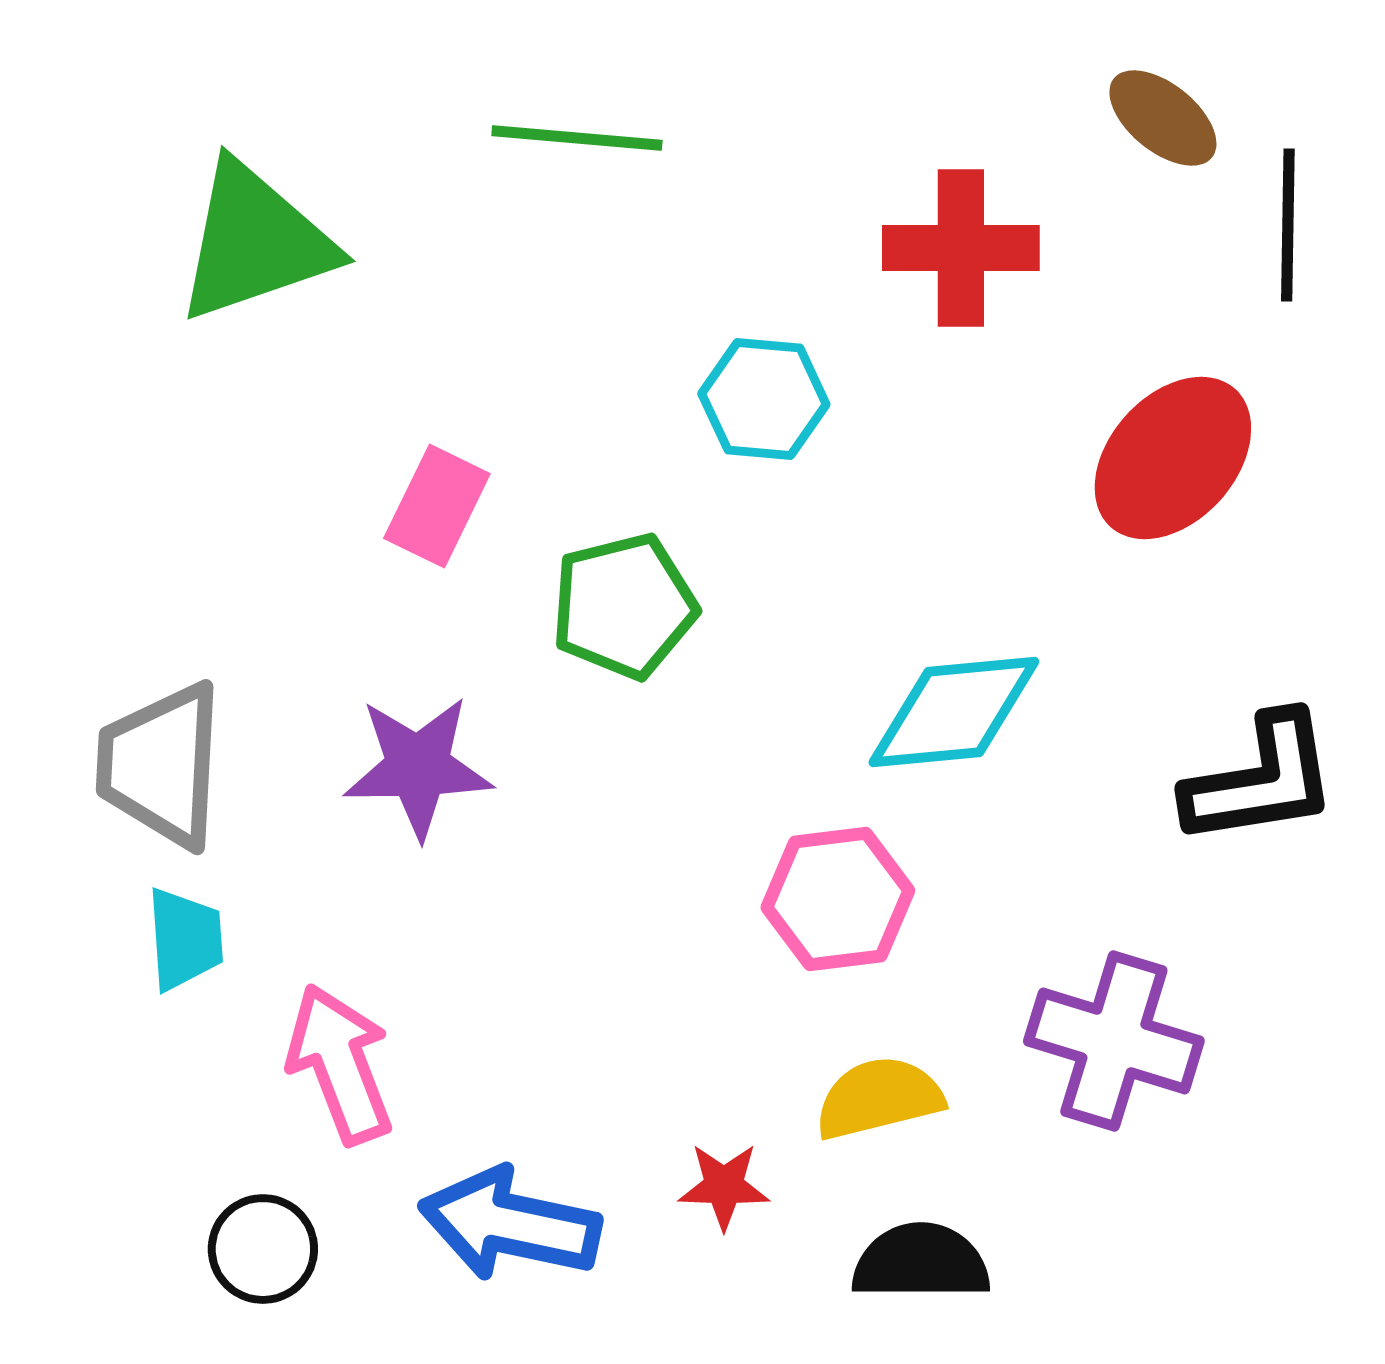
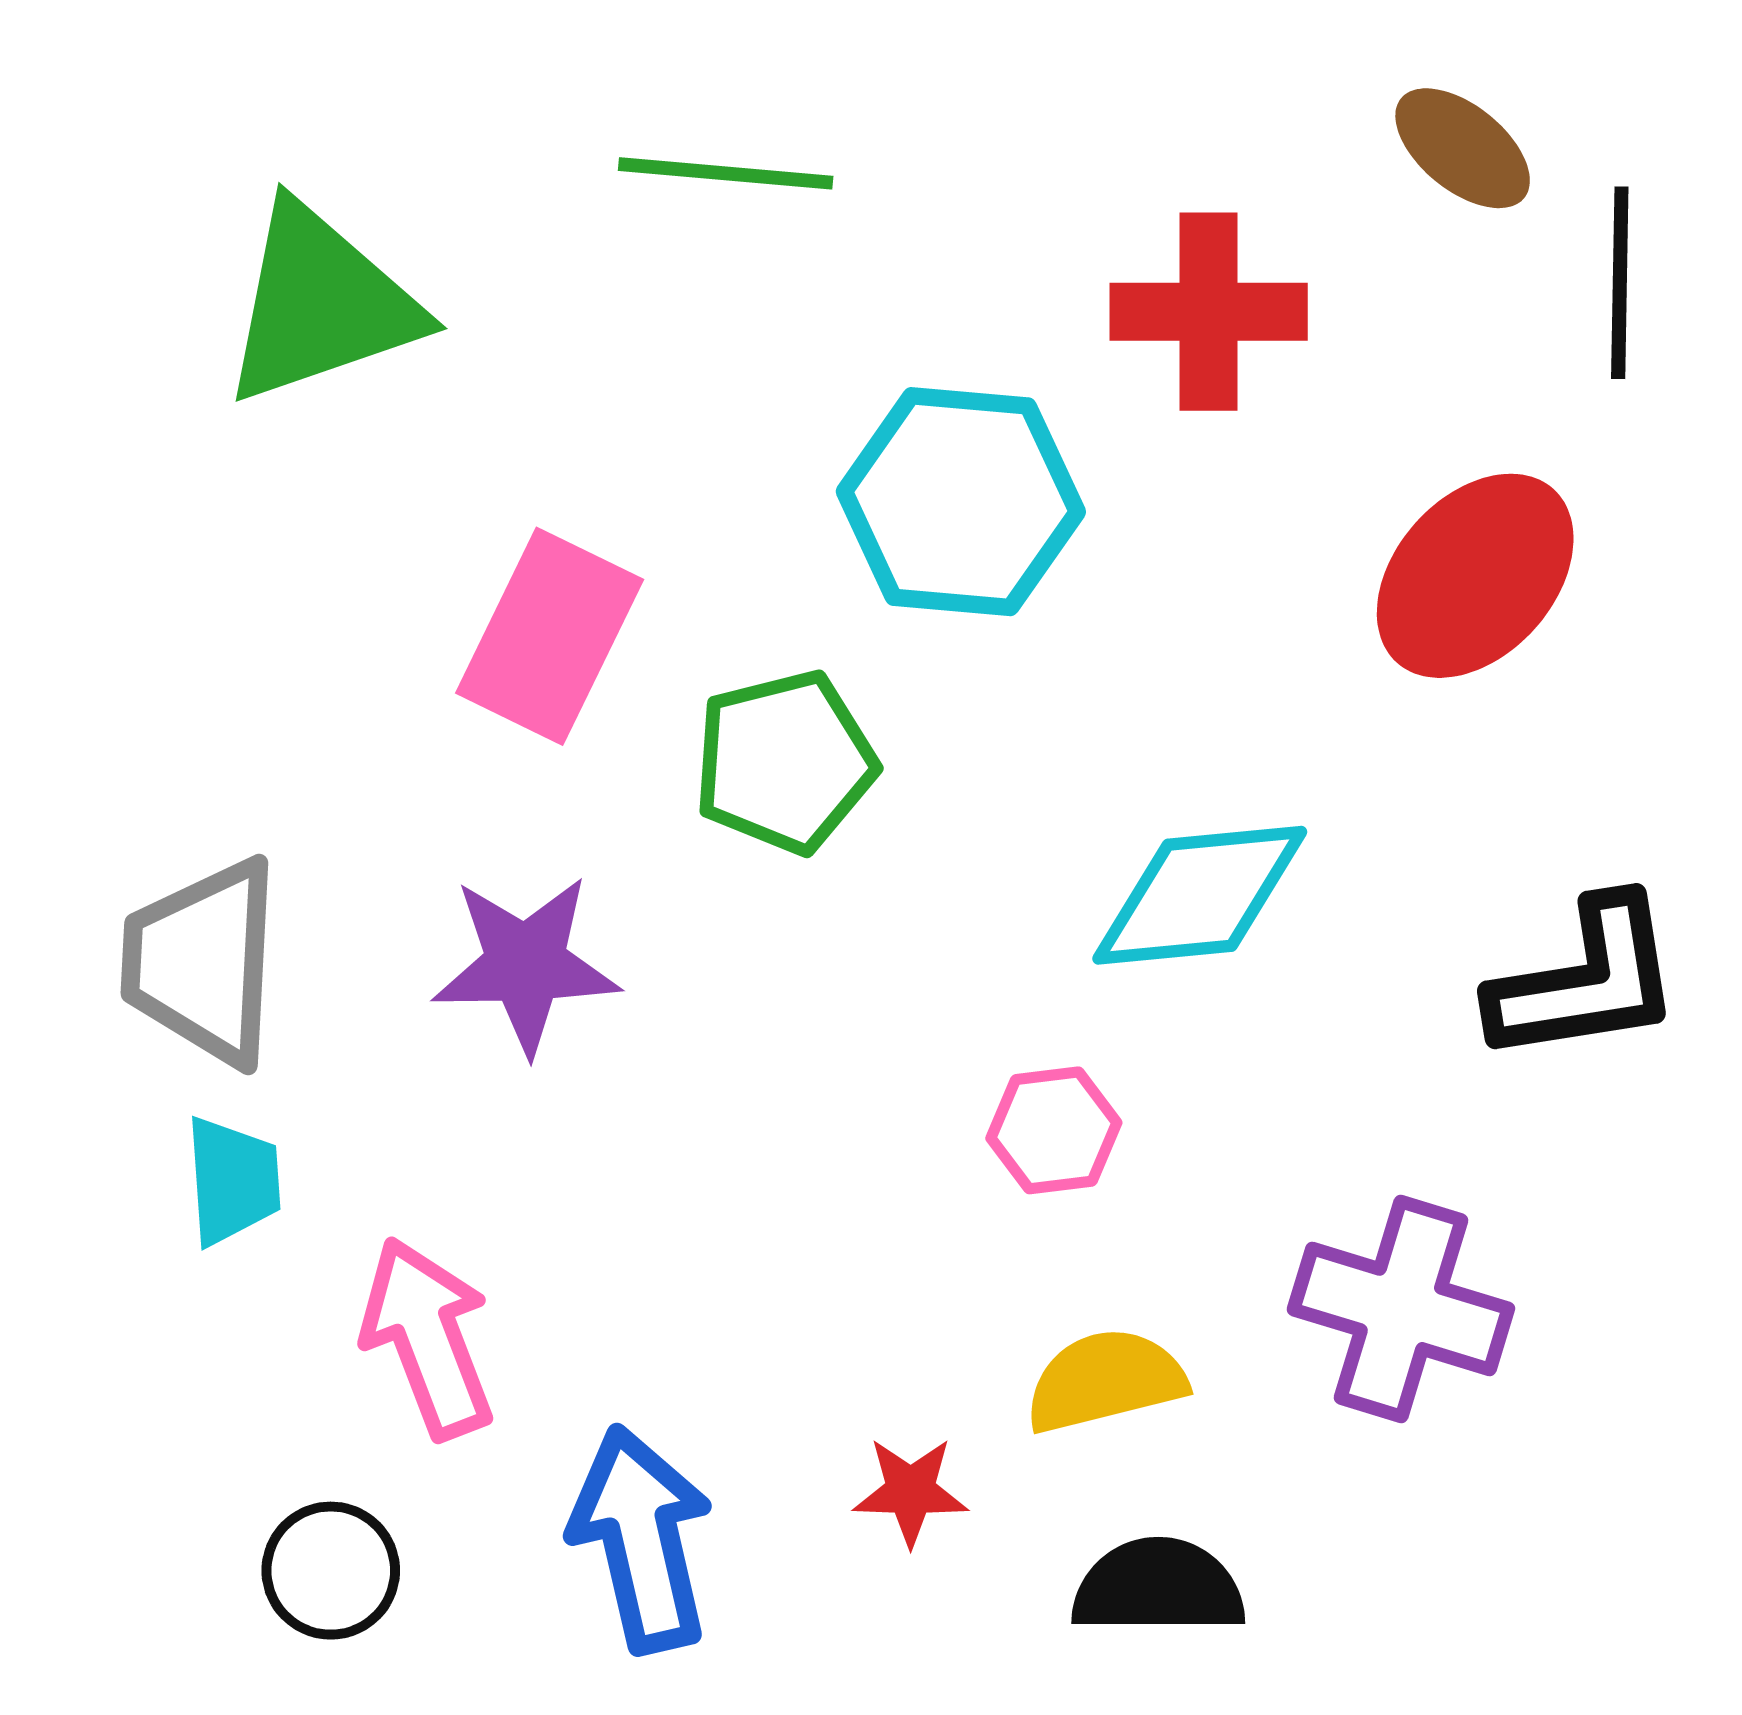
cyan hexagon: (764, 399) -> (961, 502), size x1.5
pink rectangle: (437, 506) -> (550, 636), size x1.4
pink hexagon: (838, 899) -> (1054, 1130), size x0.7
blue arrow: (510, 1224) -> (641, 1539), turned 65

